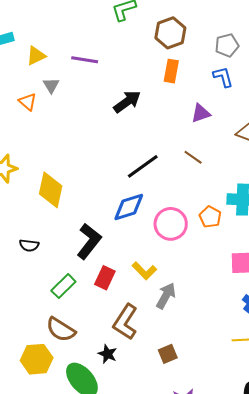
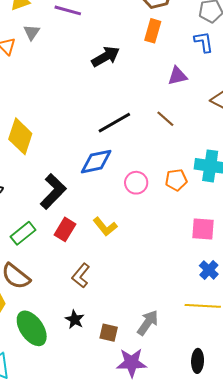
orange pentagon: (210, 217) -> (176, 180), turned 30
pink circle: (171, 224) -> (136, 183), size x0.7
gray arrow: (166, 296) -> (148, 323), moved
brown L-shape: (125, 322) -> (81, 276), size x0.7
black star: (108, 354) -> (75, 320), moved
brown square: (168, 354) -> (109, 333), moved, turned 30

